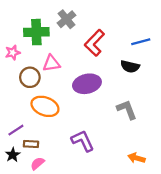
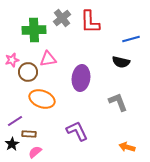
red L-shape: (94, 43) -> (90, 22), moved, turned -45
pink star: (13, 53) -> (12, 60), moved
purple ellipse: (87, 84) -> (81, 78), turned -70

